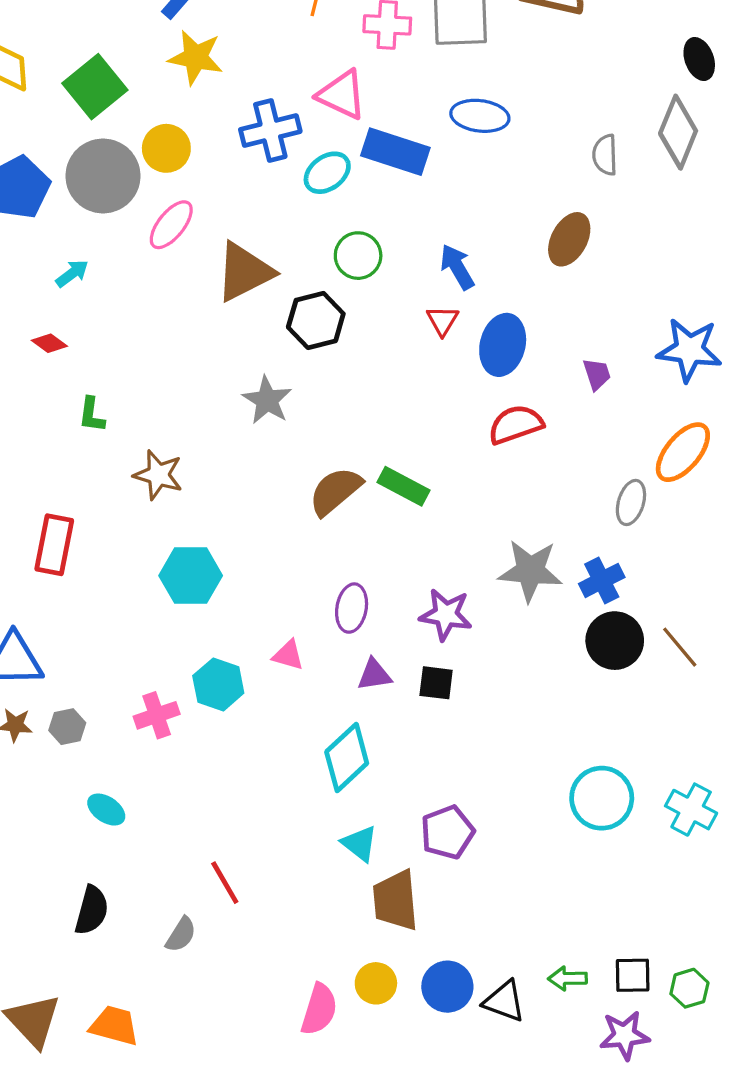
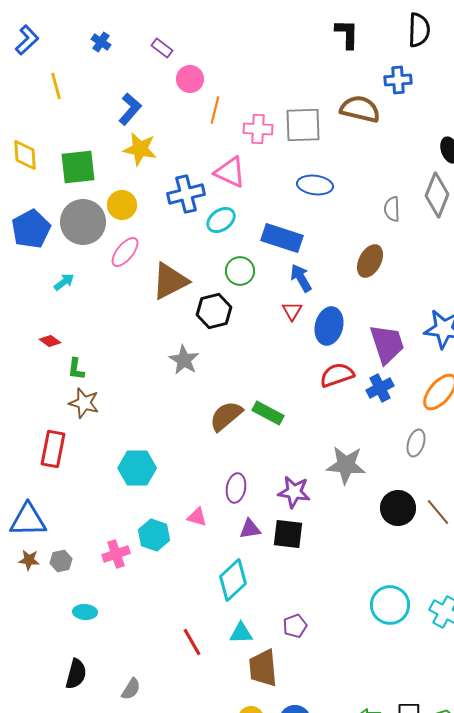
green square: (95, 87) -> (78, 167), turned 33
blue rectangle: (395, 152) -> (282, 238), moved
red diamond: (49, 343) -> (50, 341), moved
purple trapezoid: (597, 374) -> (387, 344), size x2.0
brown star: (158, 475) -> (84, 403), moved
gray ellipse: (631, 502) -> (416, 443), moved
blue cross: (602, 580) -> (380, 388), moved
black square: (436, 683) -> (288, 534), size x1.4
cyan ellipse: (106, 810) -> (85, 612), turned -30
purple pentagon: (447, 832) -> (295, 626), size x0.7
cyan triangle: (360, 844) -> (241, 633), turned -40
red line: (225, 883) -> (192, 642), moved

